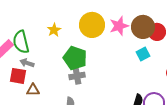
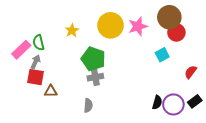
brown circle: (143, 27) -> (169, 17), moved
green semicircle: (21, 42) -> (39, 43), size x0.7
gray arrow: (27, 63) -> (35, 62), moved, turned 96

